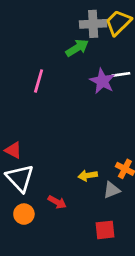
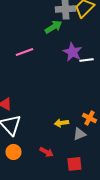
white line: (121, 74) -> (86, 60), moved
pink line: (39, 81) -> (24, 52), turned 54
red arrow: (57, 202) -> (46, 152), moved

